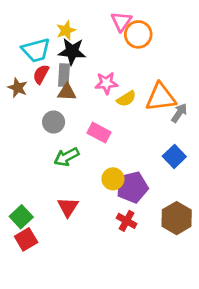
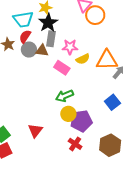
black star: (72, 51) -> (48, 23), turned 30
gray rectangle: (64, 75) -> (51, 39), moved
gray circle: (54, 122) -> (29, 50), moved
pink rectangle: (99, 133) -> (62, 68), moved
green arrow: (67, 157) -> (65, 96), moved

